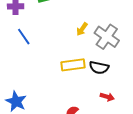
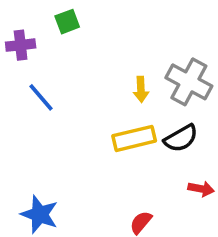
yellow arrow: (82, 29) -> (141, 89), moved, turned -32
black semicircle: (99, 68) -> (181, 138), turned -36

